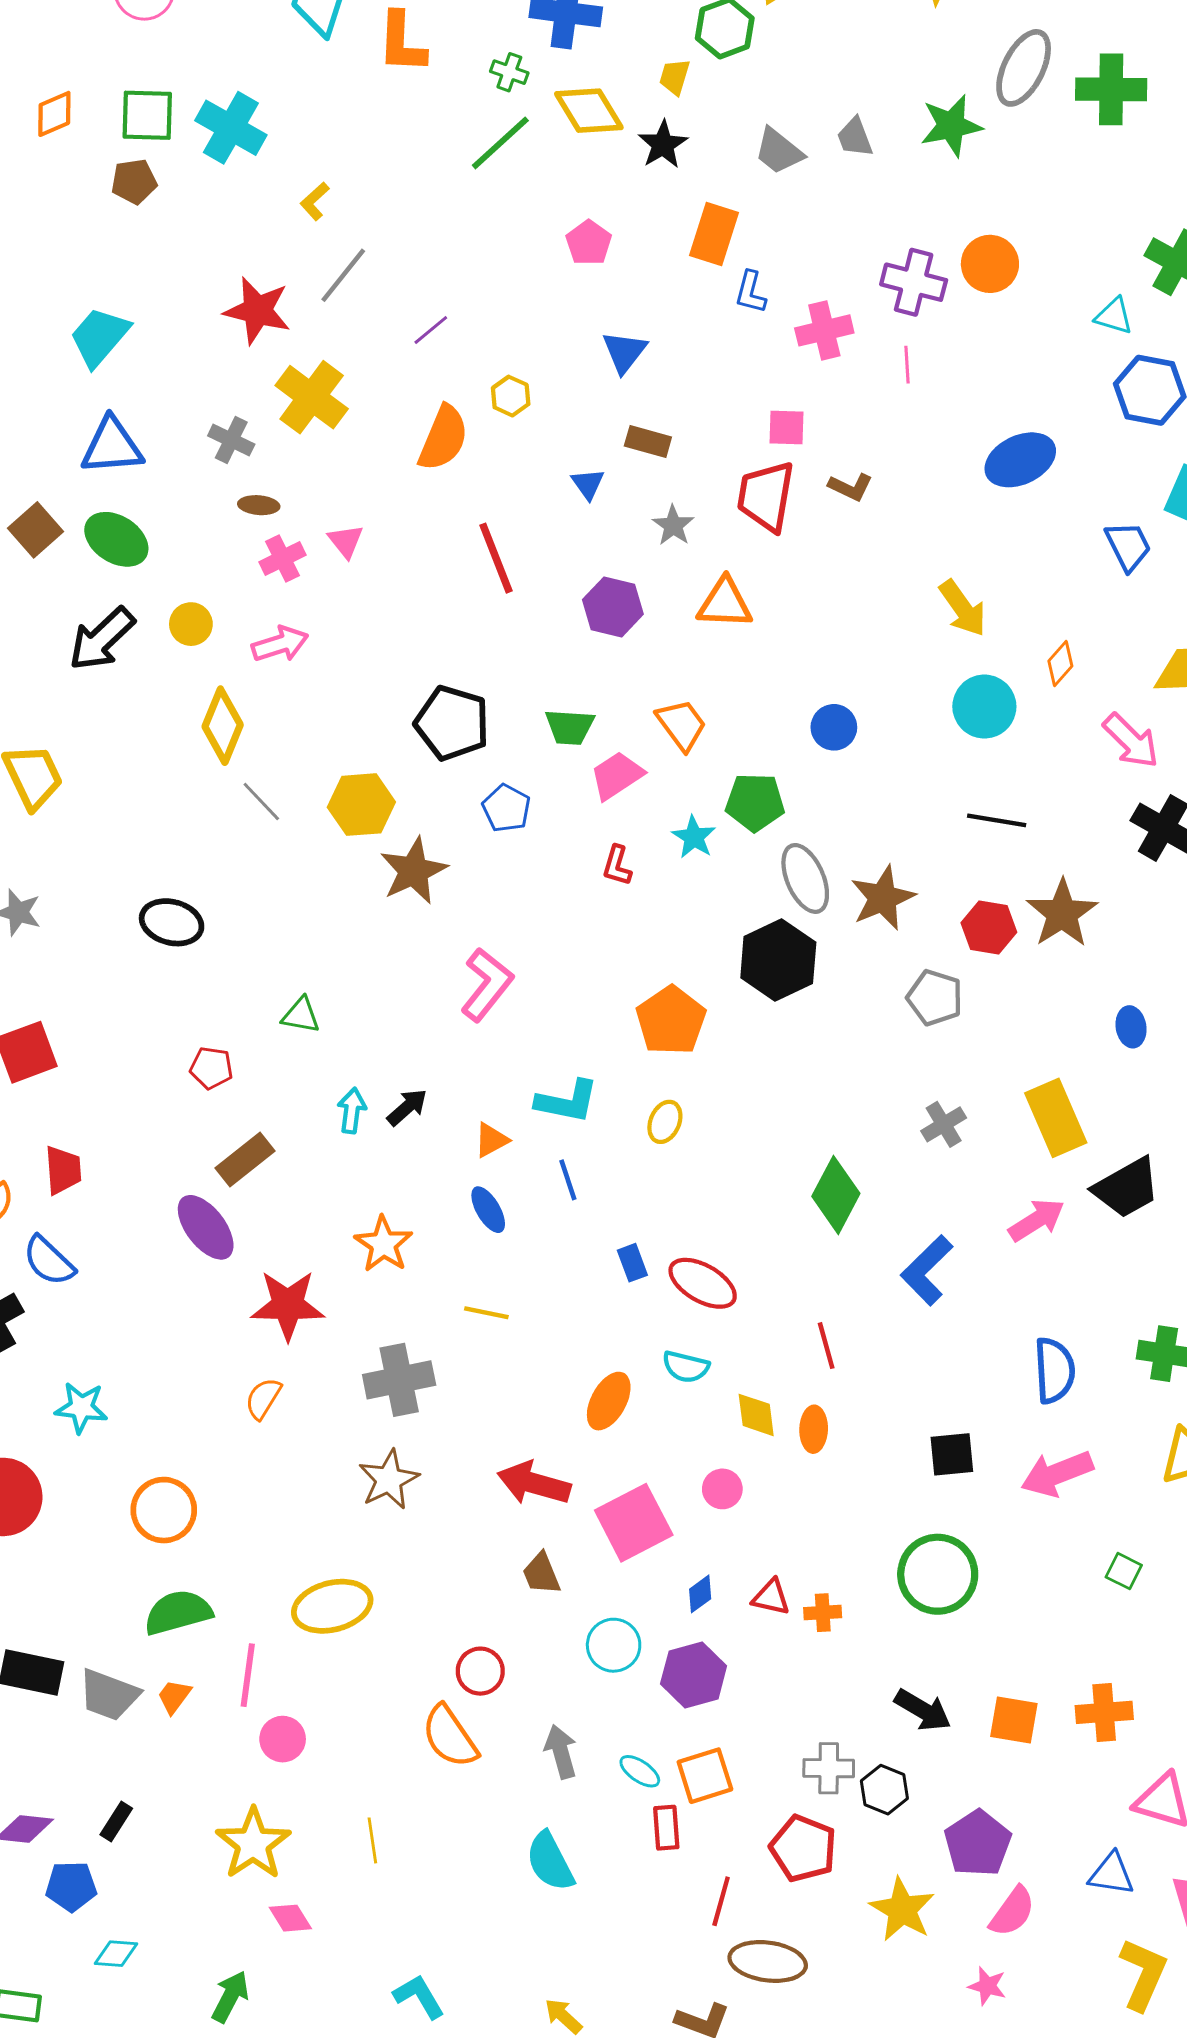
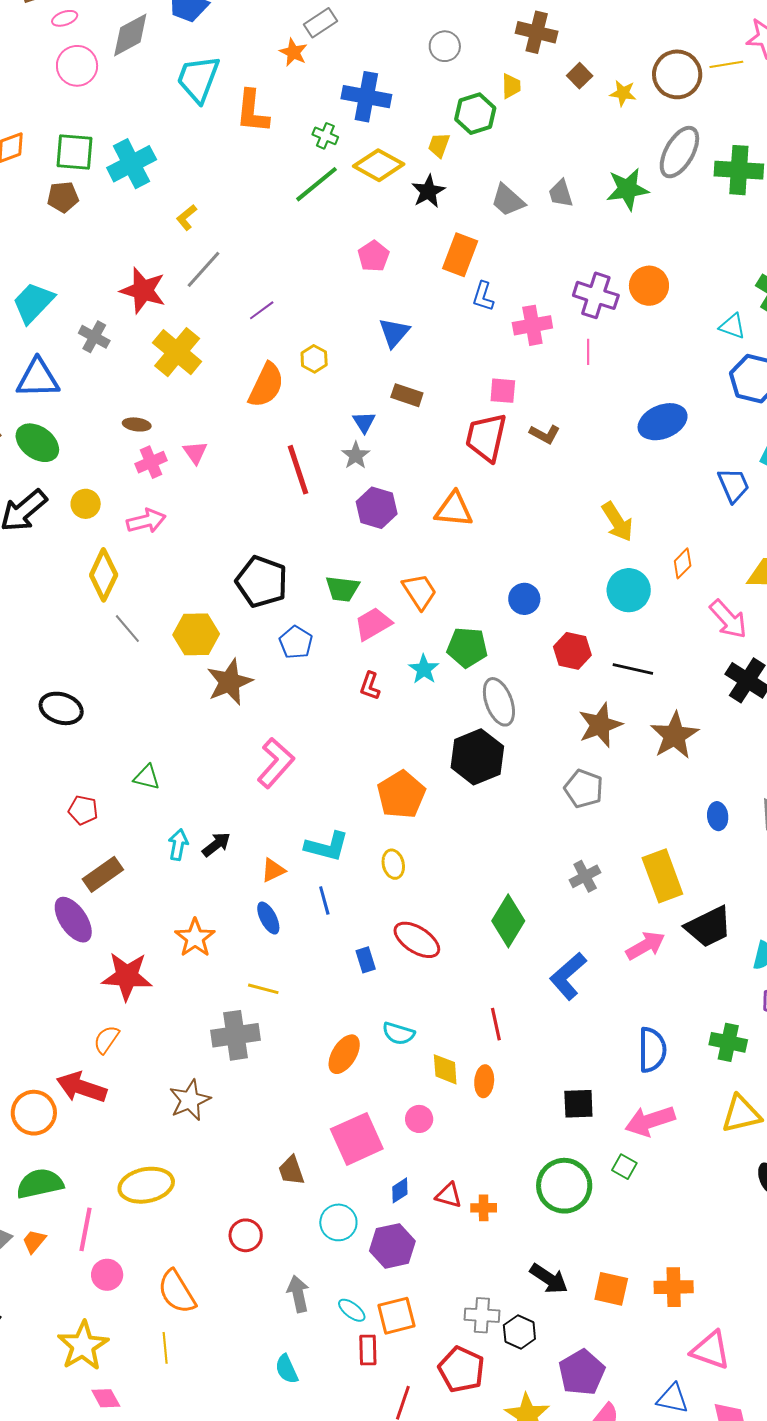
yellow diamond: (589, 111) -> (379, 165), turned -33
cyan cross: (231, 128) -> (132, 164), turned 30
gray cross: (231, 440) -> (94, 337), moved
gray star: (673, 525) -> (356, 455), moved
brown star: (883, 898) -> (600, 725), moved
red hexagon: (989, 927) -> (572, 651), moved
yellow ellipse: (665, 1122) -> (393, 864), turned -40
red ellipse: (703, 1283) -> (417, 940), moved
gray cross: (399, 1380) -> (235, 1035), moved
red arrow: (534, 1483) -> (82, 1087), moved
green square: (1124, 1571) -> (624, 1167), moved
orange semicircle: (450, 1736) -> (177, 1292), moved
cyan semicircle: (550, 1862) -> (287, 1369), size x0.7

